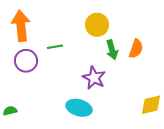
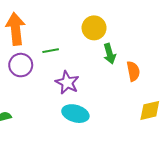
orange semicircle: (136, 49) -> (133, 71), moved, turned -30
purple star: (94, 78) -> (67, 83), moved

